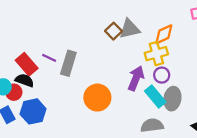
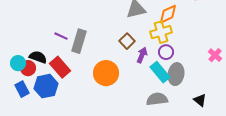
brown square: (113, 31) -> (127, 41), moved
red rectangle: (27, 64) -> (60, 67), moved
purple arrow: (136, 78) -> (142, 55), size x0.7

